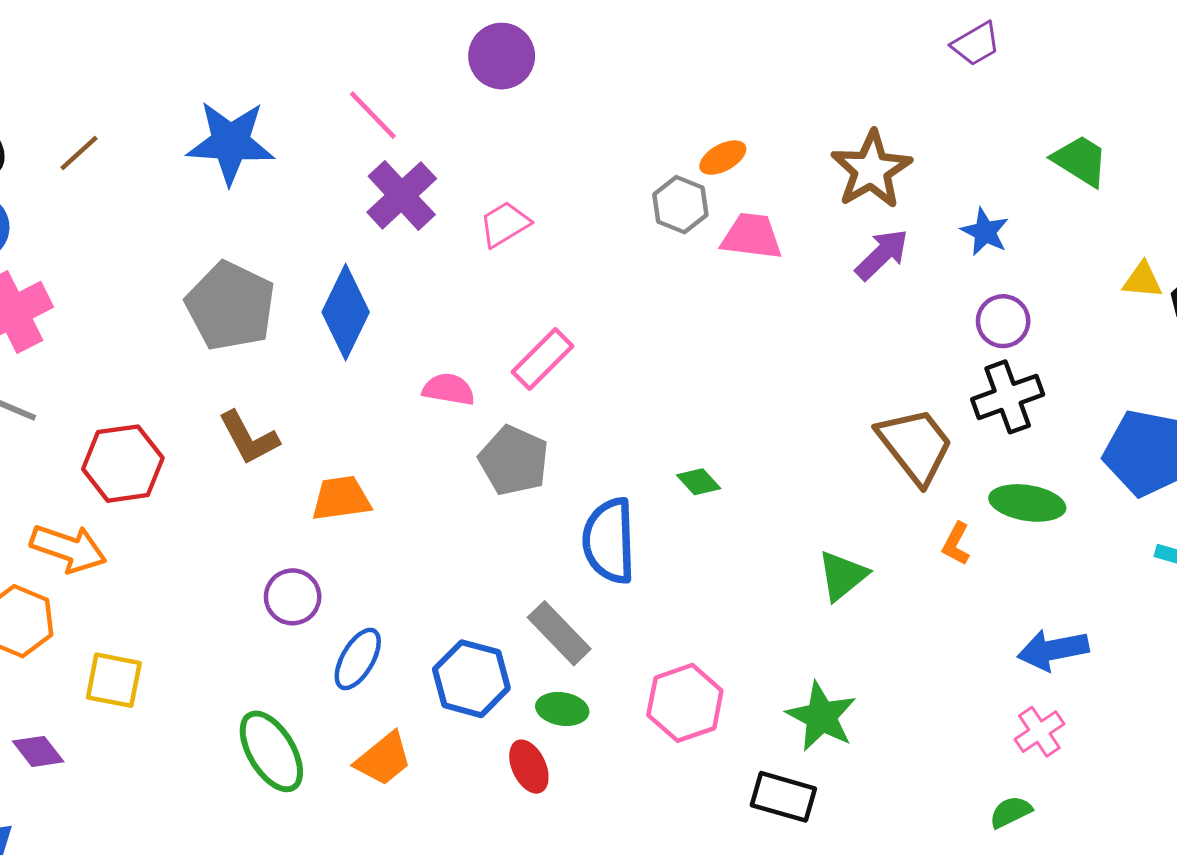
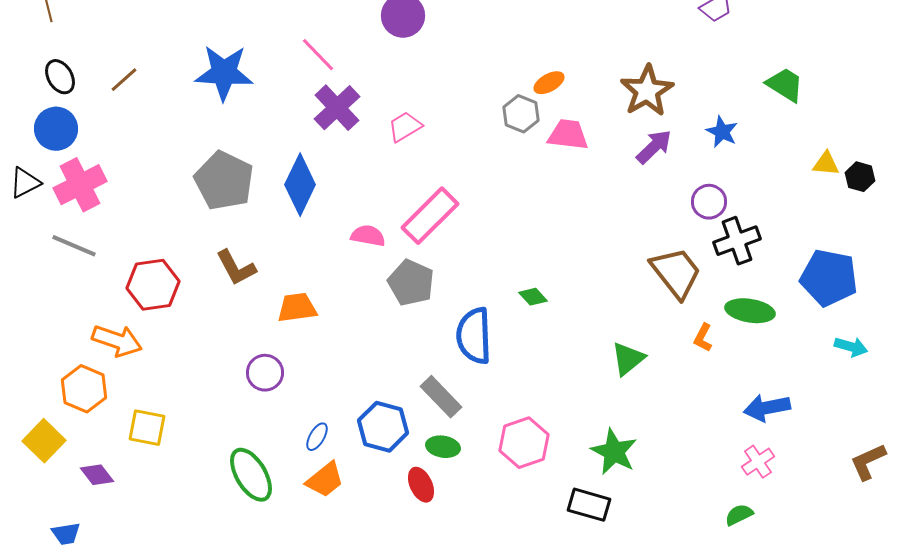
purple circle: (1003, 321) -> (709, 202), moved
pink rectangle: (543, 359) -> (430, 216), size x1.4
blue ellipse: (358, 659) -> (317, 437), moved, size x0.7

